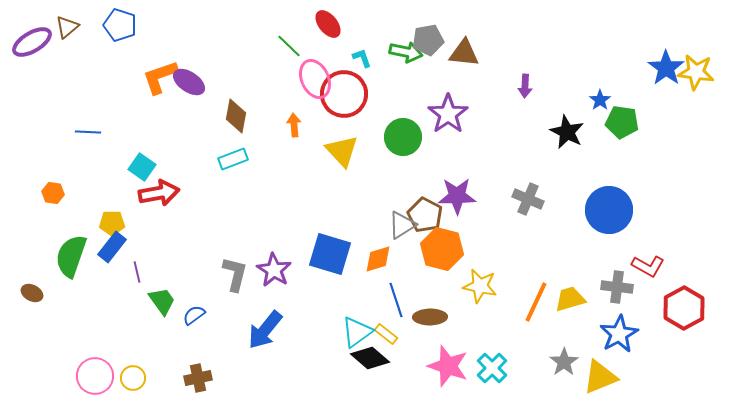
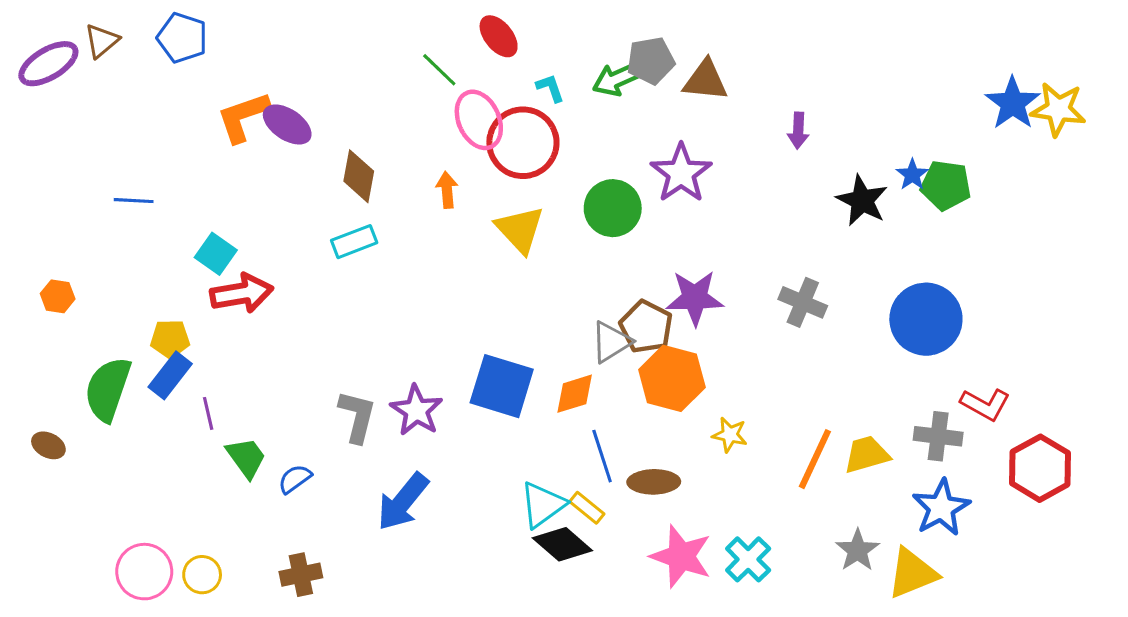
green arrow: (406, 52) -> (617, 79), turned 144
blue star: (600, 100) -> (912, 175), moved
orange hexagon: (53, 193) -> (58, 296), moved
yellow star: (480, 286) -> (730, 435), size x0.7

